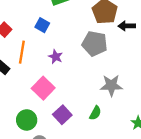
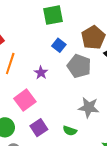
blue square: (42, 25) -> (59, 45), moved
green semicircle: (95, 113) -> (70, 131), turned 72

